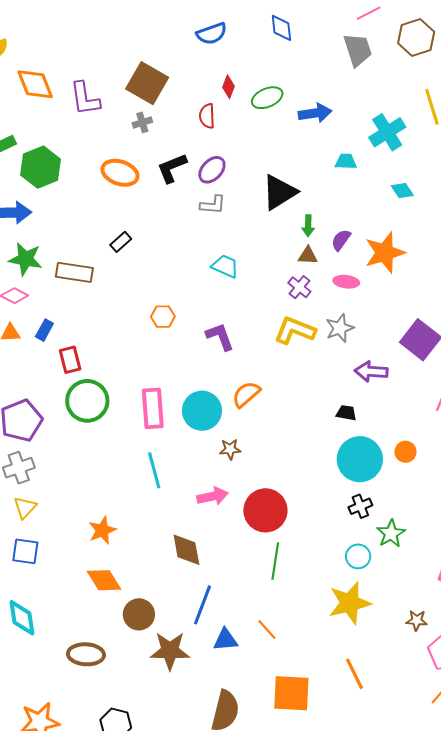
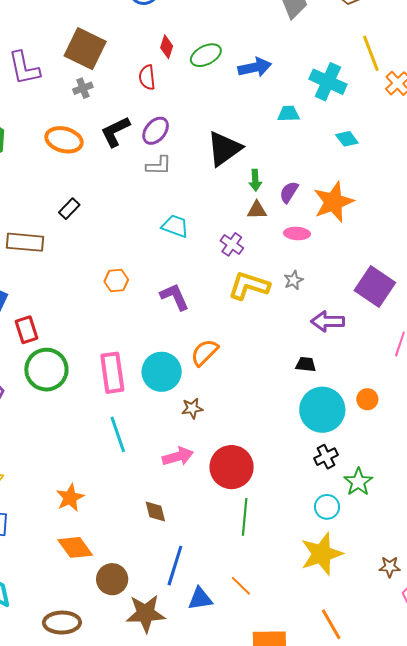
cyan cross: (387, 132) -> (328, 82), turned -30
purple cross: (299, 287) -> (232, 244), moved
gray star: (340, 328) -> (294, 280), size x0.7
brown diamond: (186, 550) -> (155, 512), size x0.7

